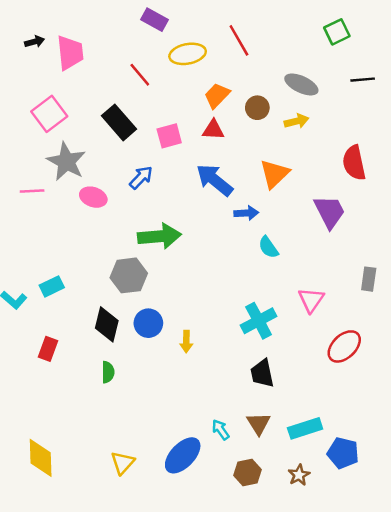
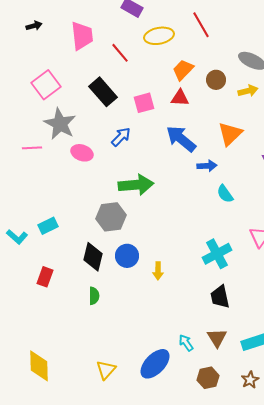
pink trapezoid: (70, 53) -> (82, 36), moved

